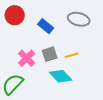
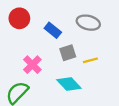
gray square: (50, 54) -> (68, 53), moved
yellow line: (72, 55) -> (90, 60), moved

